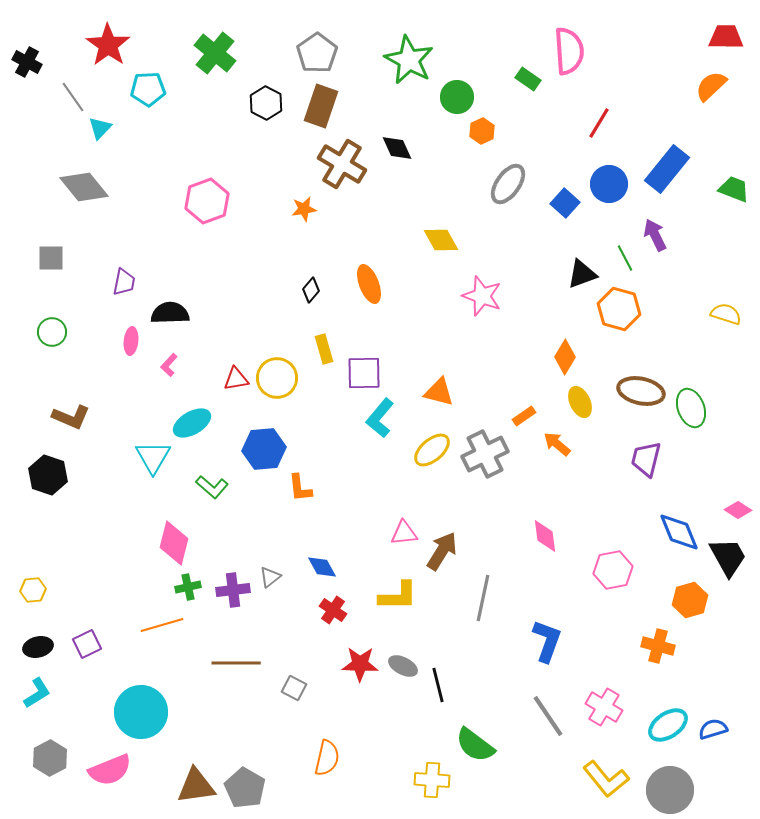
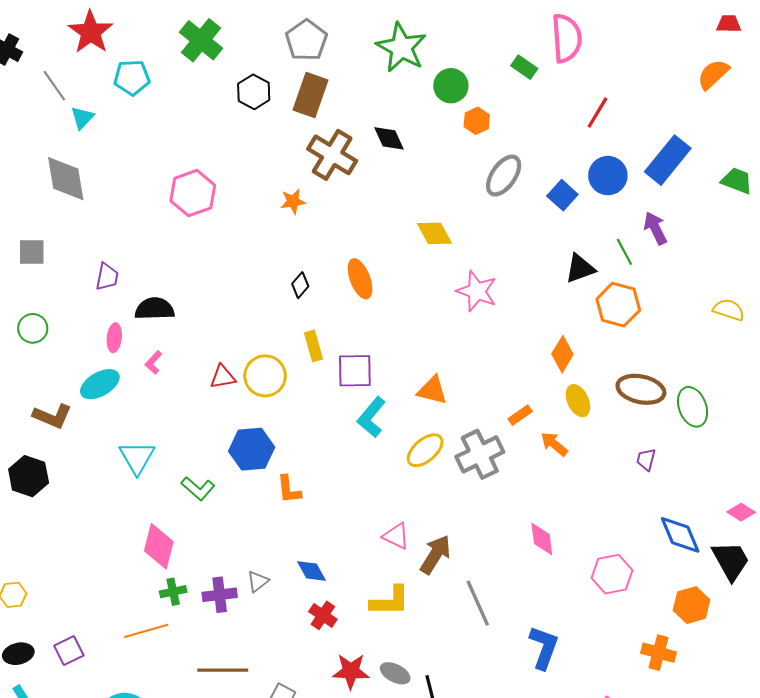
red trapezoid: (726, 37) -> (729, 24), size x0.7
gray diamond: (84, 187) -> (66, 179), turned 30
cyan ellipse: (192, 423) -> (100, 384), moved
purple trapezoid: (646, 459) -> (646, 460), size x0.6
pink triangle: (404, 533) -> (396, 536), turned 32
gray line: (483, 598) -> (478, 603), turned -36

